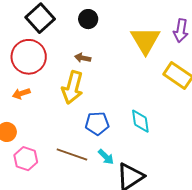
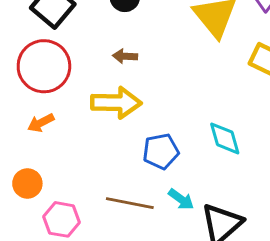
yellow arrow: (73, 87) -> (116, 103), turned -96

